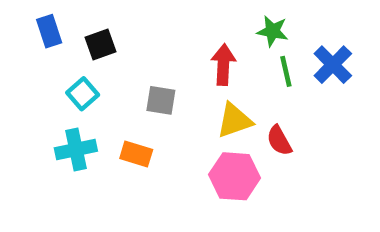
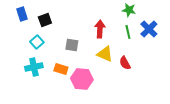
green star: (272, 31) -> (129, 10), moved
yellow triangle: (235, 120) -> (105, 54), turned 42
pink hexagon: (235, 176) -> (82, 79), moved

